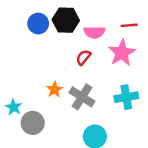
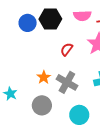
pink semicircle: (94, 32) -> (82, 16), moved
gray circle: (33, 123) -> (42, 105), moved

